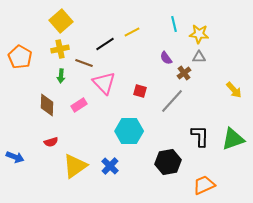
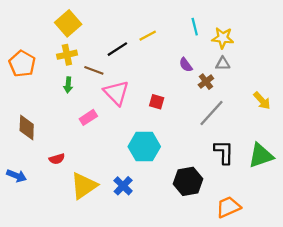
gray line: (172, 101) -> (212, 113), moved
brown diamond: (47, 105) -> (27, 128), moved

